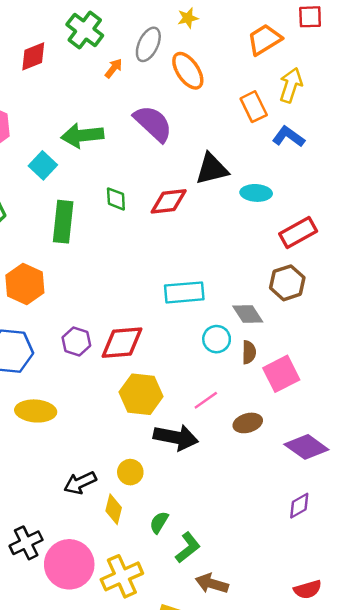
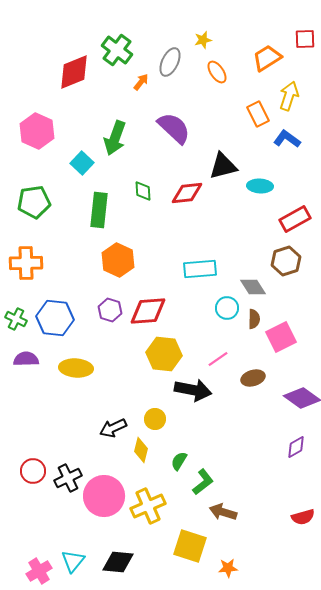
red diamond: (33, 56) -> (74, 72), size x1.4
orange ellipse: (188, 71) -> (217, 72), moved, size x0.7
green arrow: (82, 135) -> (115, 138), turned -64
orange hexagon: (25, 284) -> (118, 260), moved

